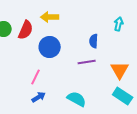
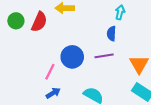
cyan arrow: (119, 24) -> (120, 12), moved
blue circle: (50, 47) -> (72, 57), moved

